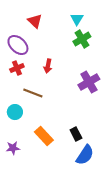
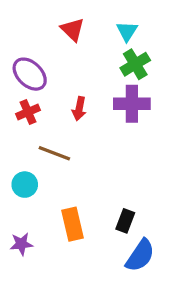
red triangle: (35, 21) -> (73, 30), moved
purple cross: (89, 82) -> (132, 104), moved, turned 30
black rectangle: (76, 134) -> (125, 221), turned 48
orange rectangle: (44, 136) -> (73, 224), turned 30

